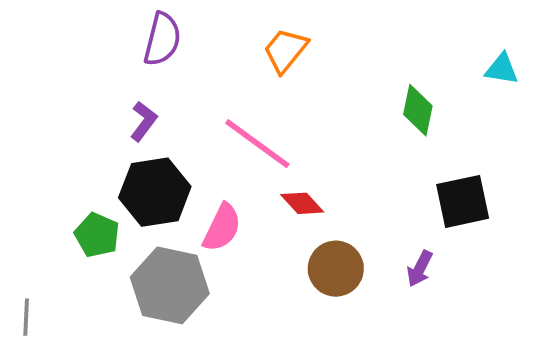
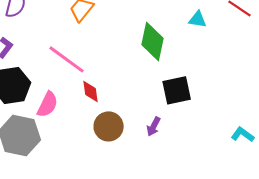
green diamond: (418, 110) -> (153, 41), size x1.4
red diamond: (302, 203) -> (91, 91), turned 35

